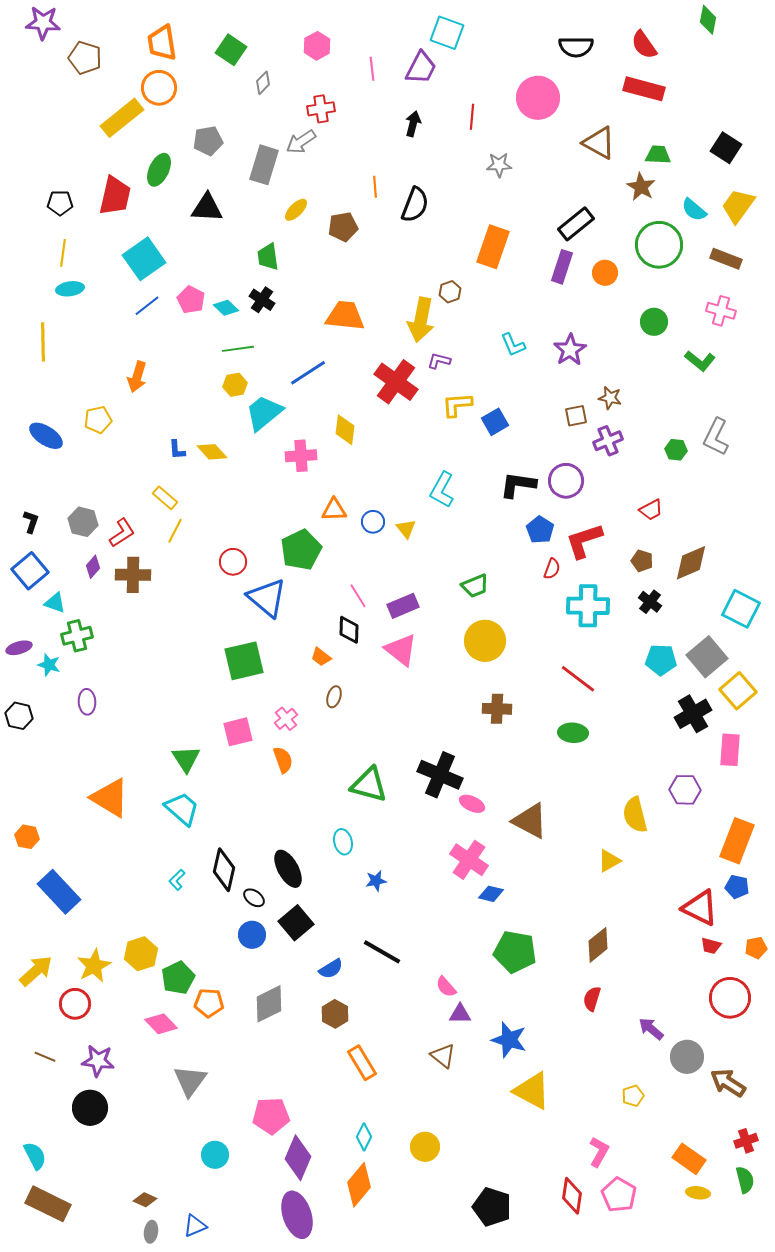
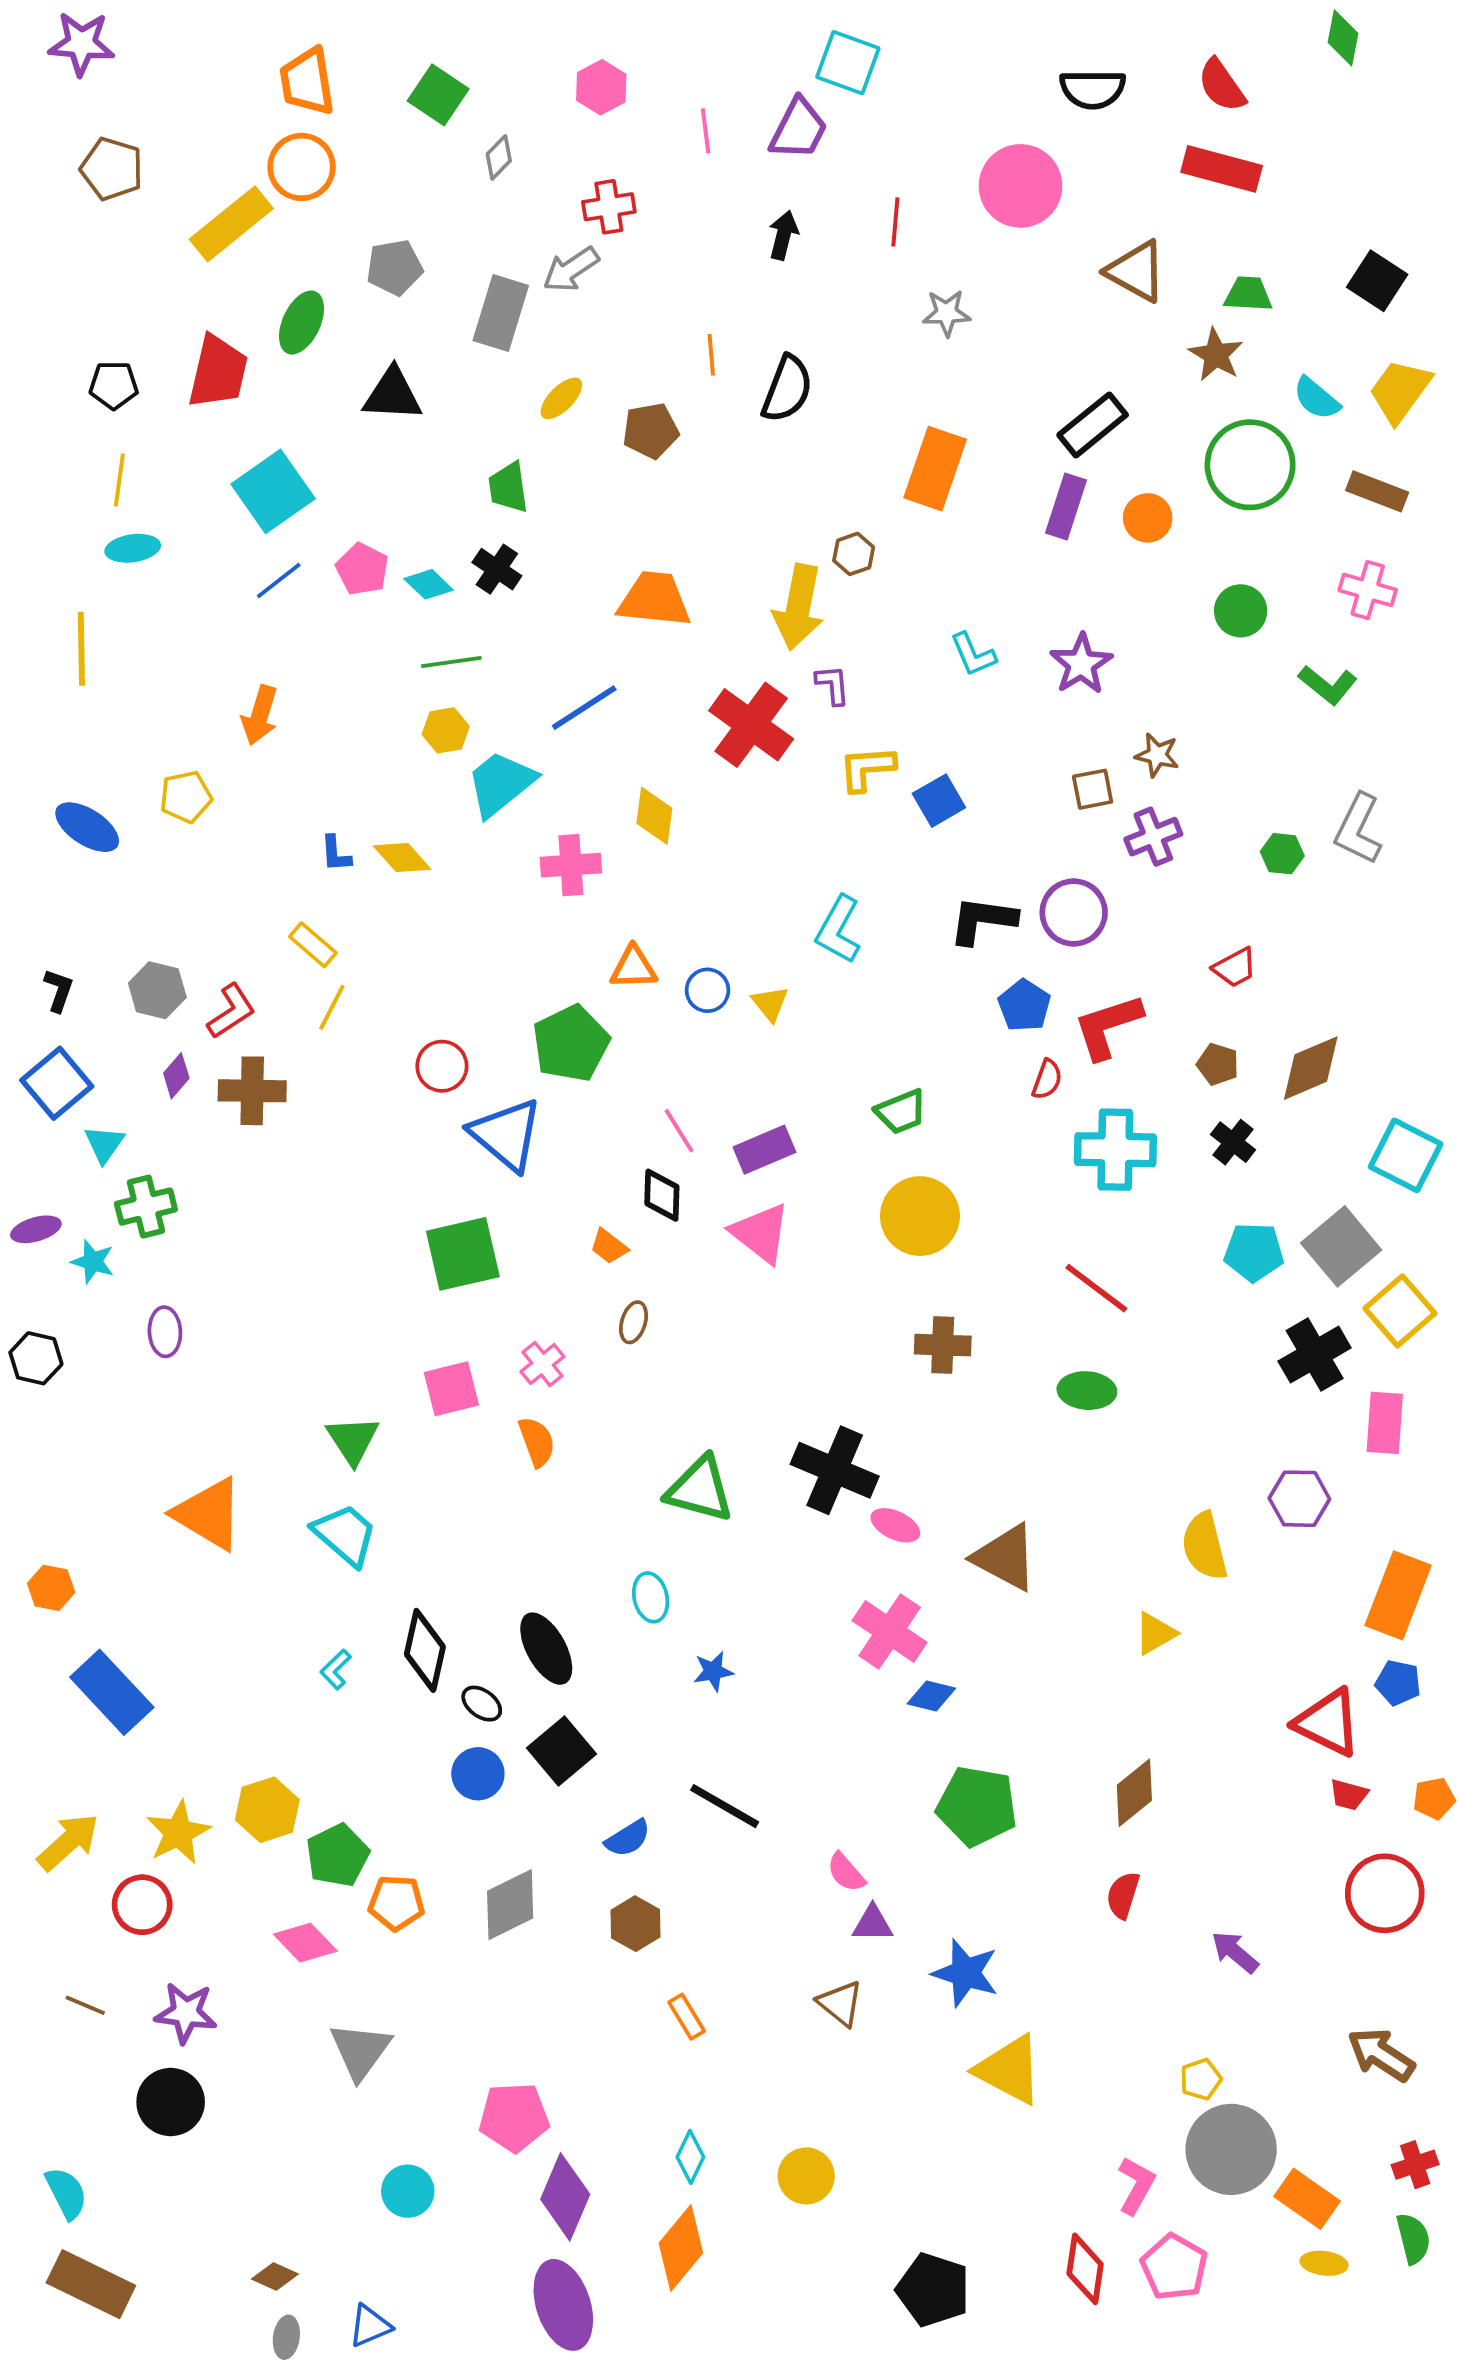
brown pentagon: (85, 58) -> (112, 169), moved
purple L-shape: (439, 361) -> (833, 685), turned 70
cyan triangle: (55, 603) -> (104, 1144), turned 45
gray circle: (687, 1057) -> (1231, 2149), moved, size x1.4
orange rectangle: (362, 1063) -> (687, 2017), size x0.7

